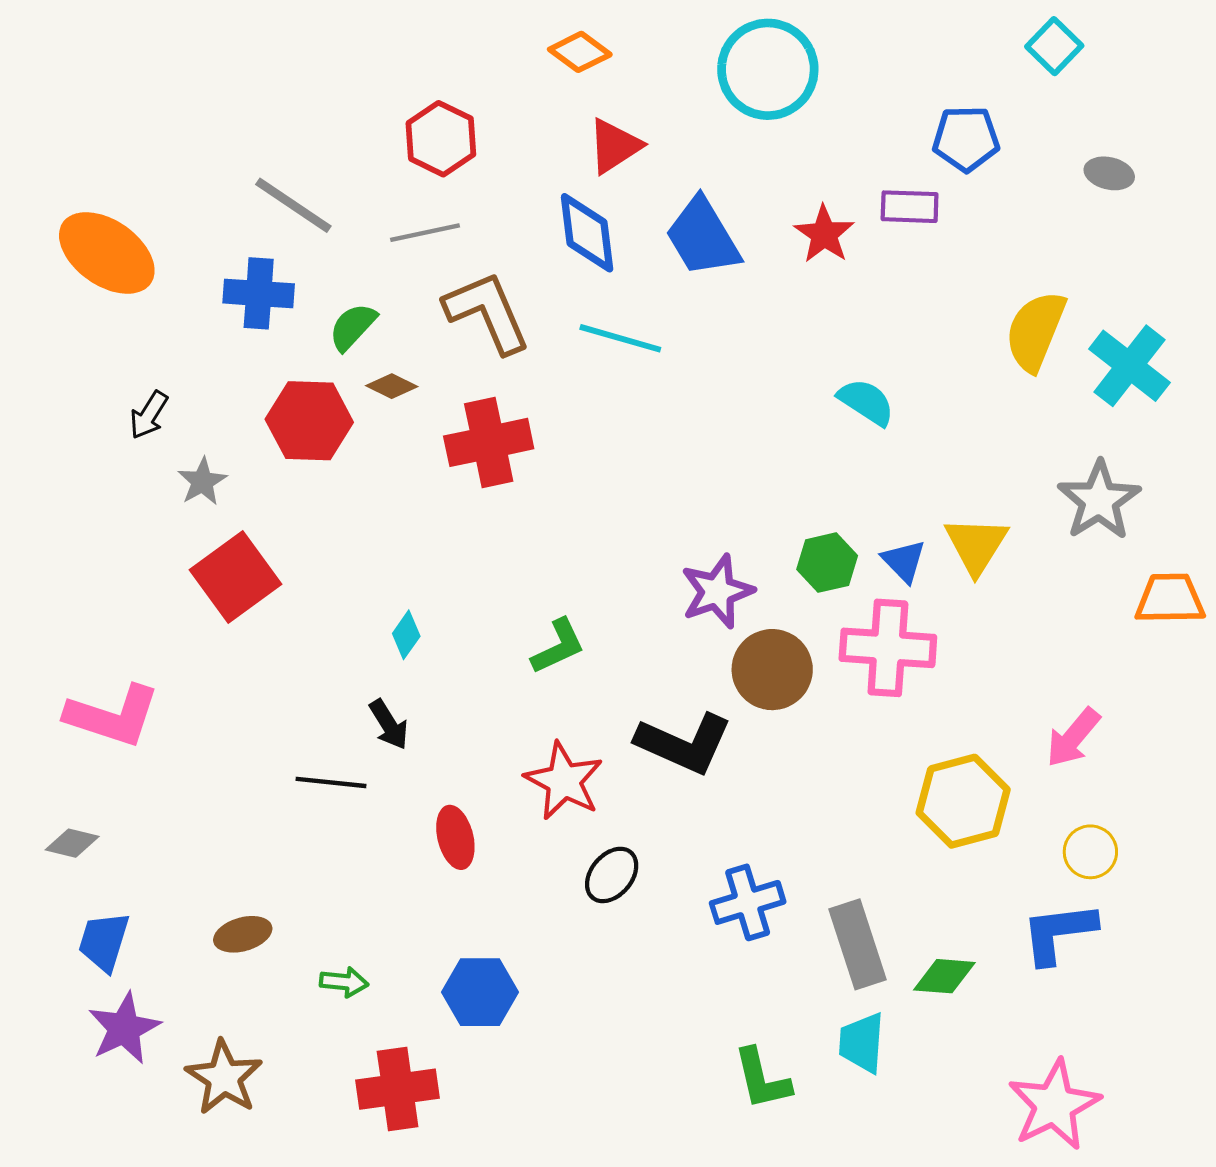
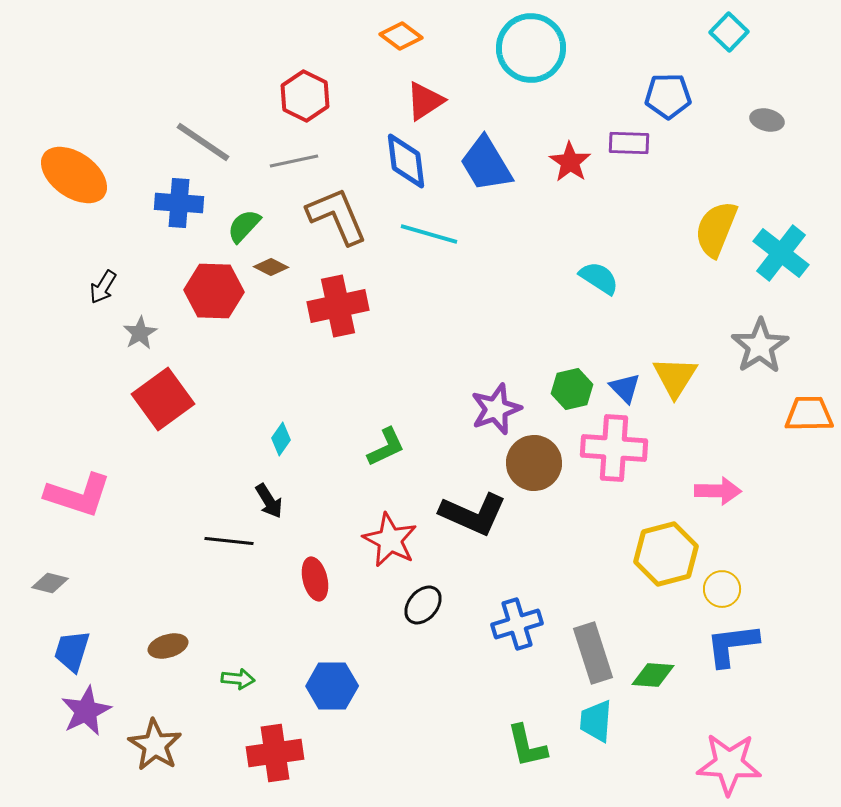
pink arrow: (1073, 738) -> (718, 491), moved, turned -129
yellow circle: (1090, 852) -> (722, 589), moved
pink star: (1054, 1105) -> (729, 764), turned 30

